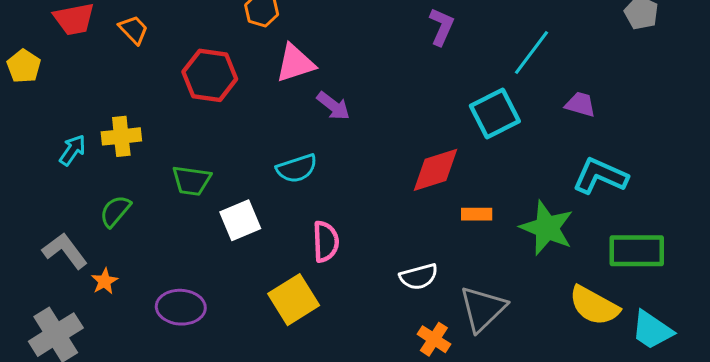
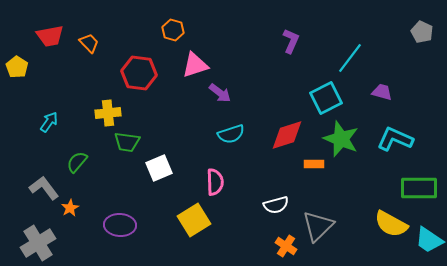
yellow cross: (121, 136) -> (108, 113), moved
cyan semicircle: (297, 168) -> (231, 134), moved
green star: (547, 228) -> (341, 139), moved

